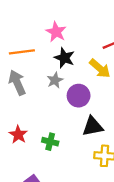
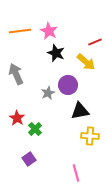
orange line: (22, 52) -> (20, 31), moved
gray star: (55, 80) -> (48, 93), moved
green cross: (50, 142) -> (35, 129), moved, turned 32

